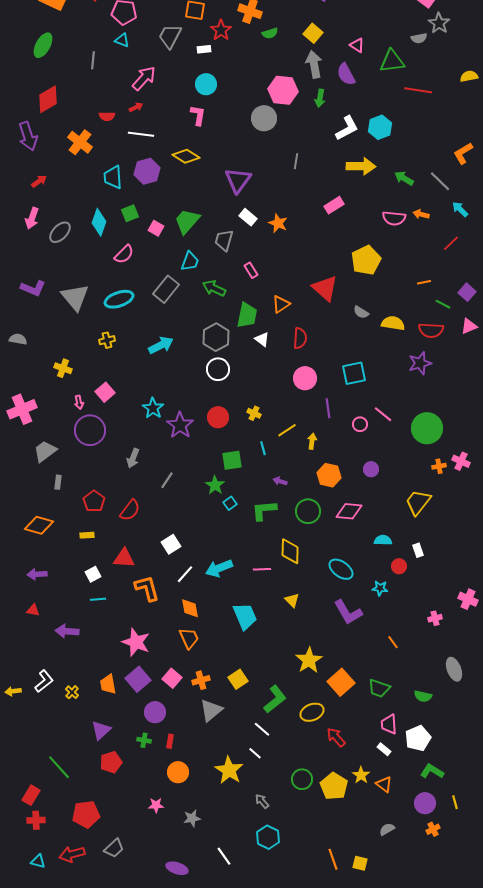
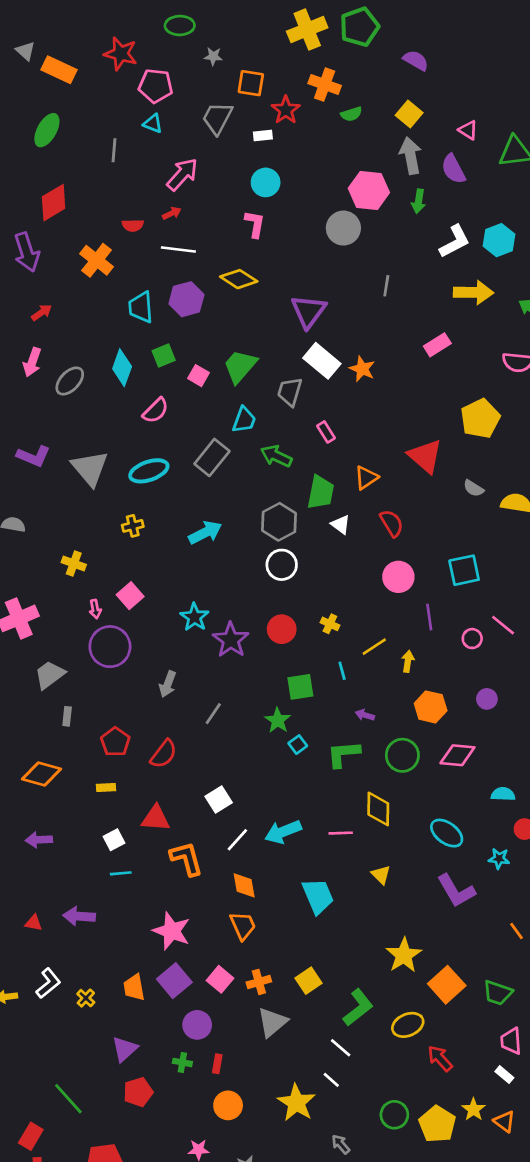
white rectangle: (248, 217) -> (322, 361), size x1.5
red semicircle: (300, 338) -> (392, 523), turned -35
red triangle: (33, 610) -> (33, 923), moved

